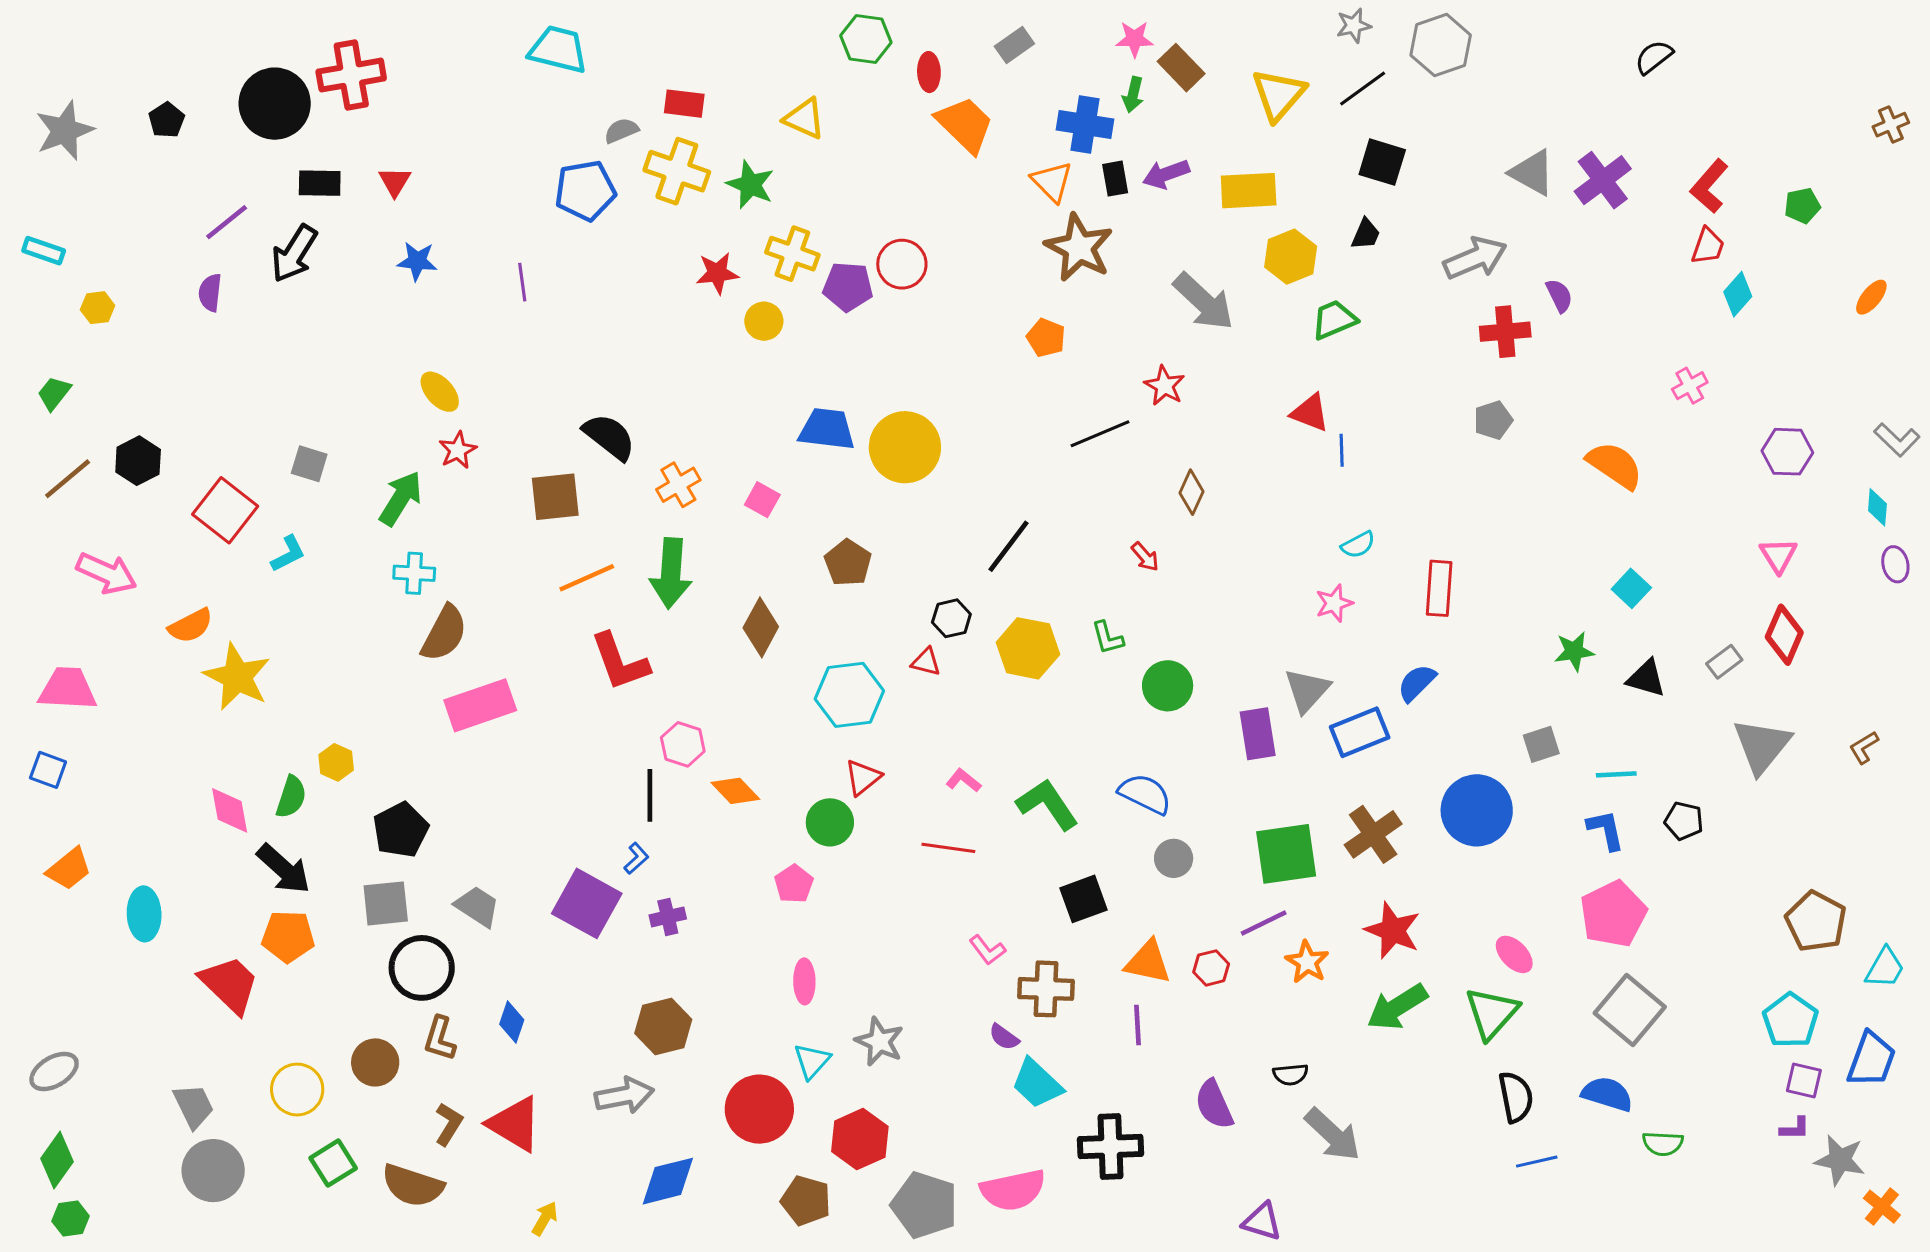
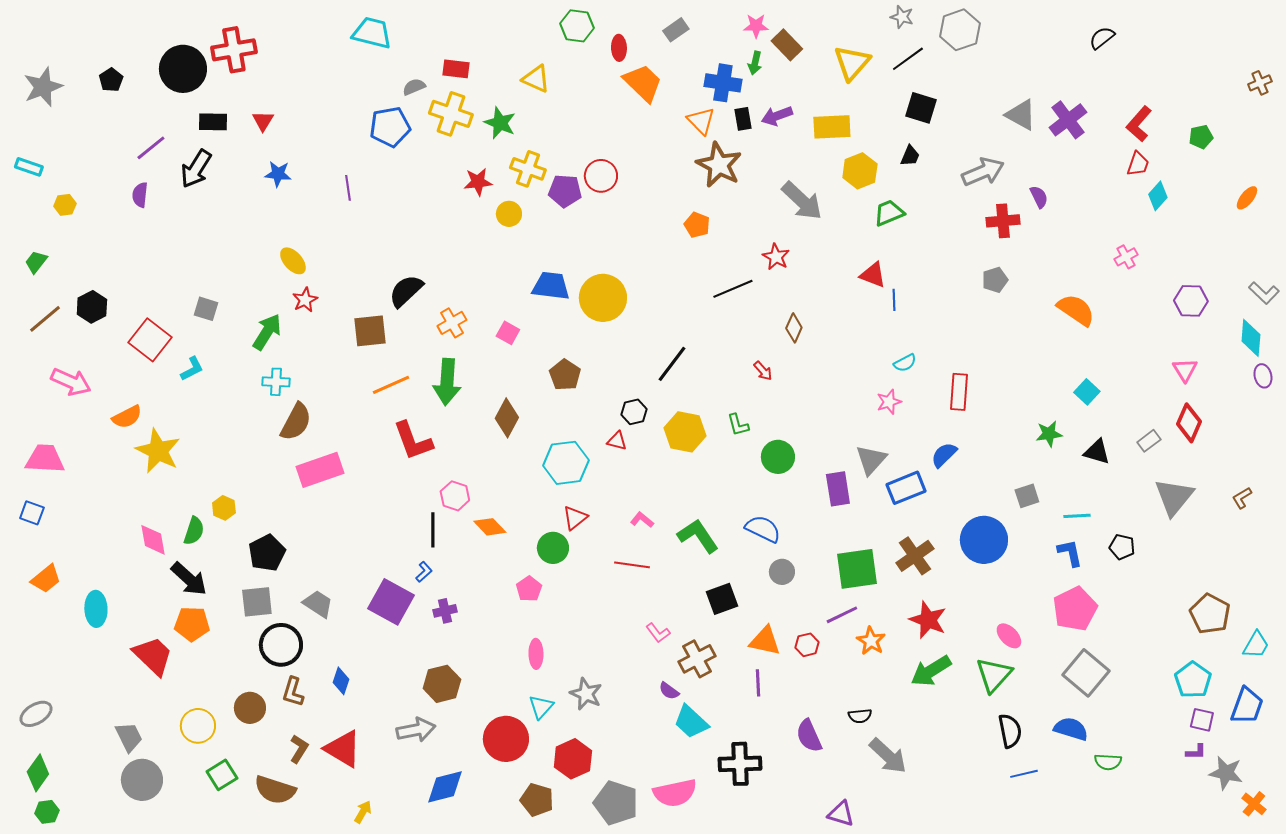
gray star: (1354, 26) -> (902, 17), turned 30
black semicircle: (609, 437) -> (406, 291), turned -81
cyan diamond: (1877, 507) -> (1251, 338), size x1.5
brown cross: (1046, 989) -> (697, 659), turned -30

